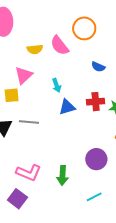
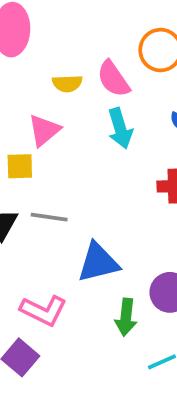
cyan arrow: (57, 85) -> (120, 128), moved, size x1.5
blue triangle: (67, 107) -> (98, 262), moved, size x1.4
green arrow: (62, 176) -> (126, 317), moved

